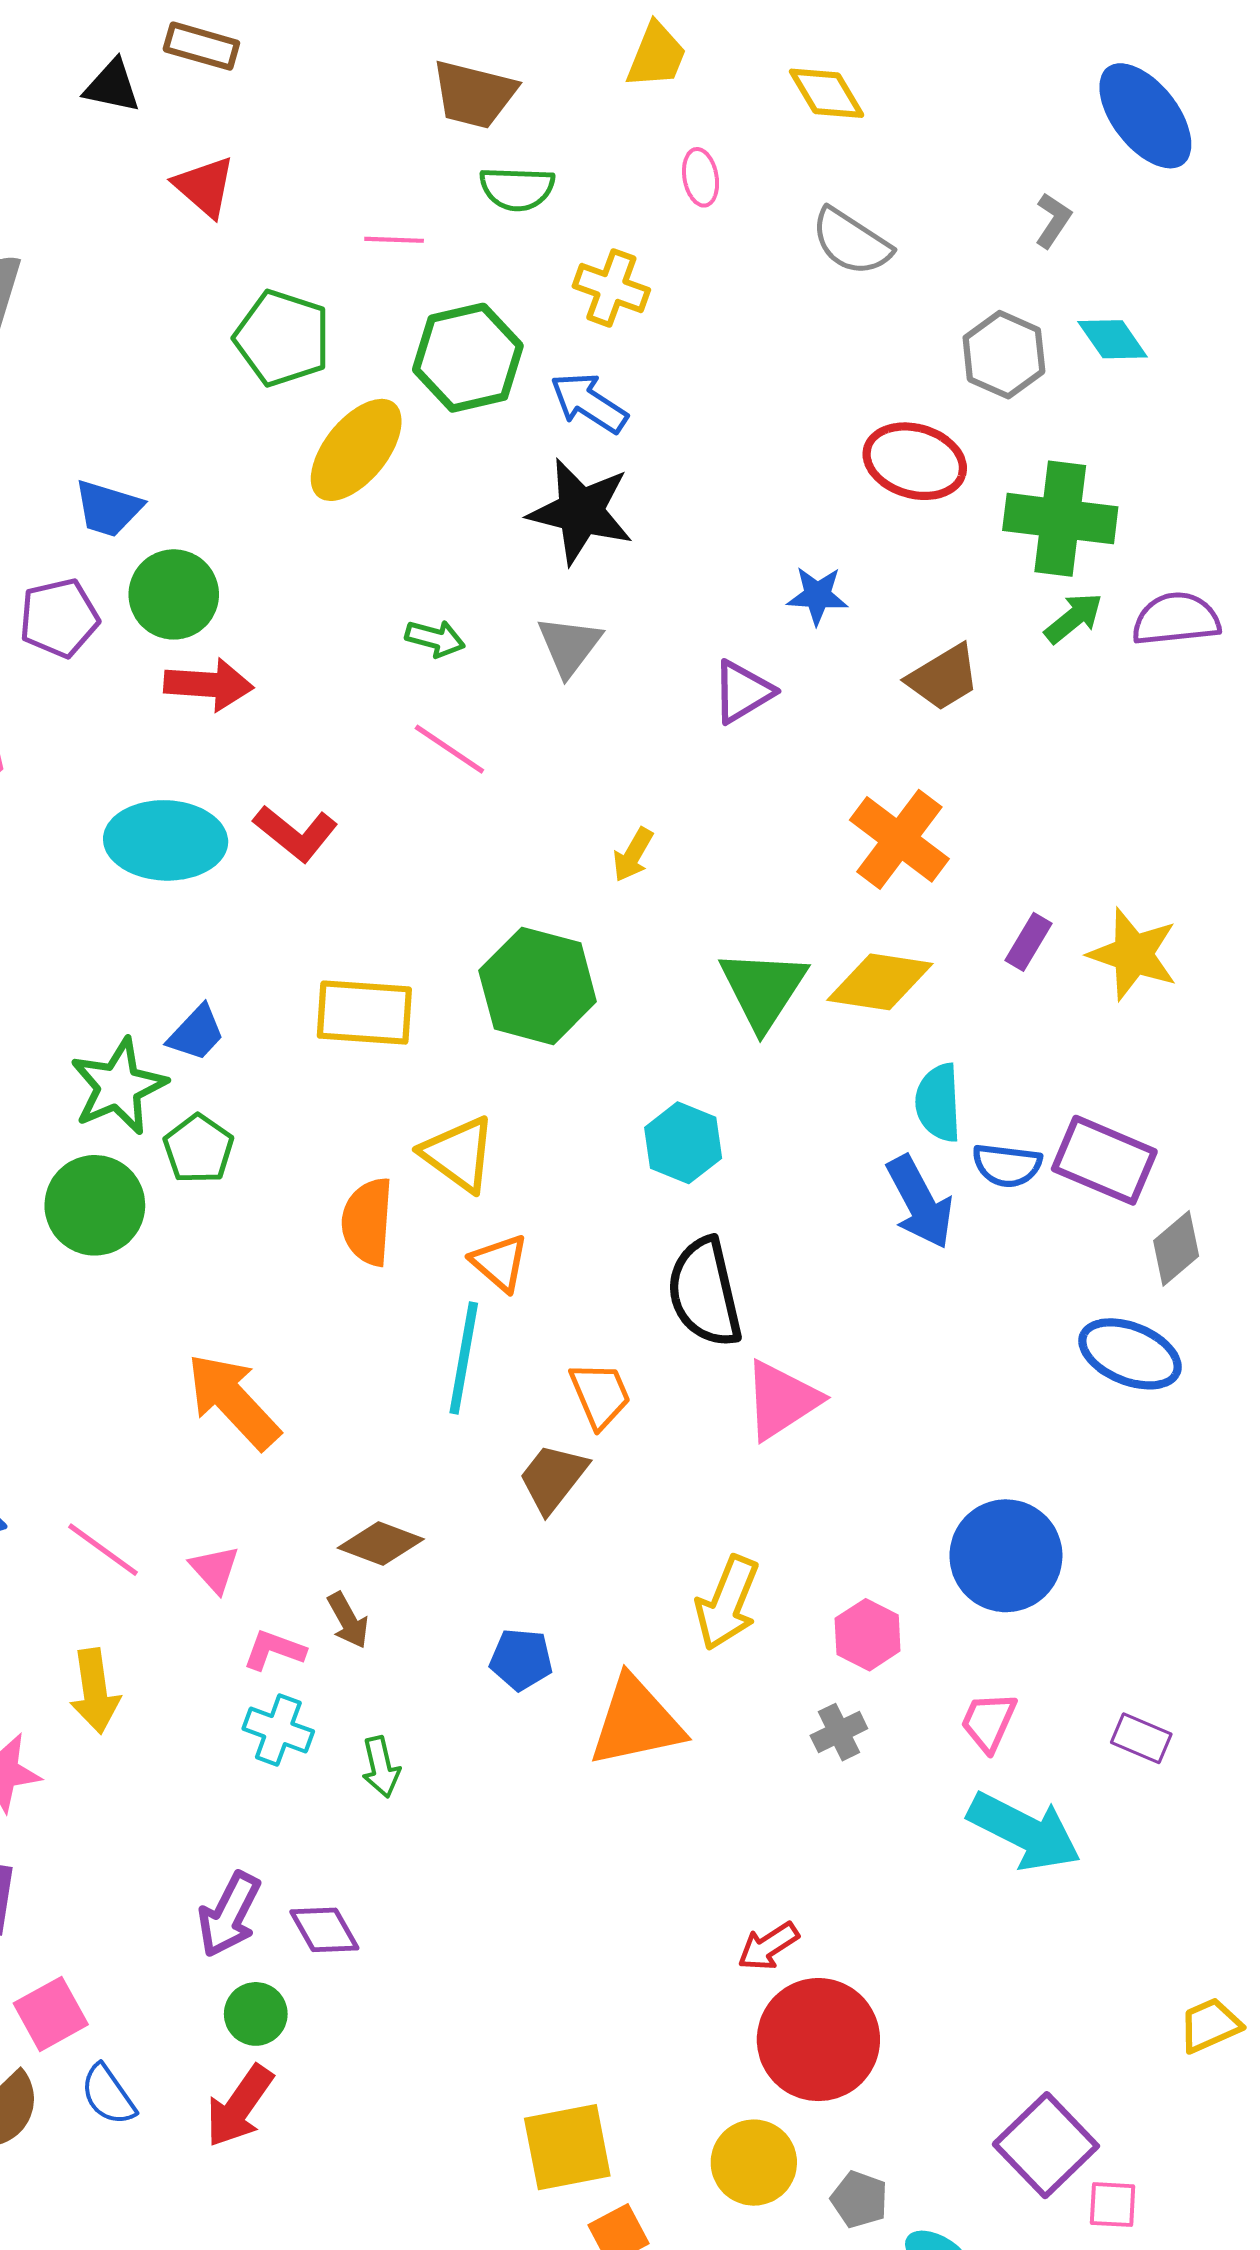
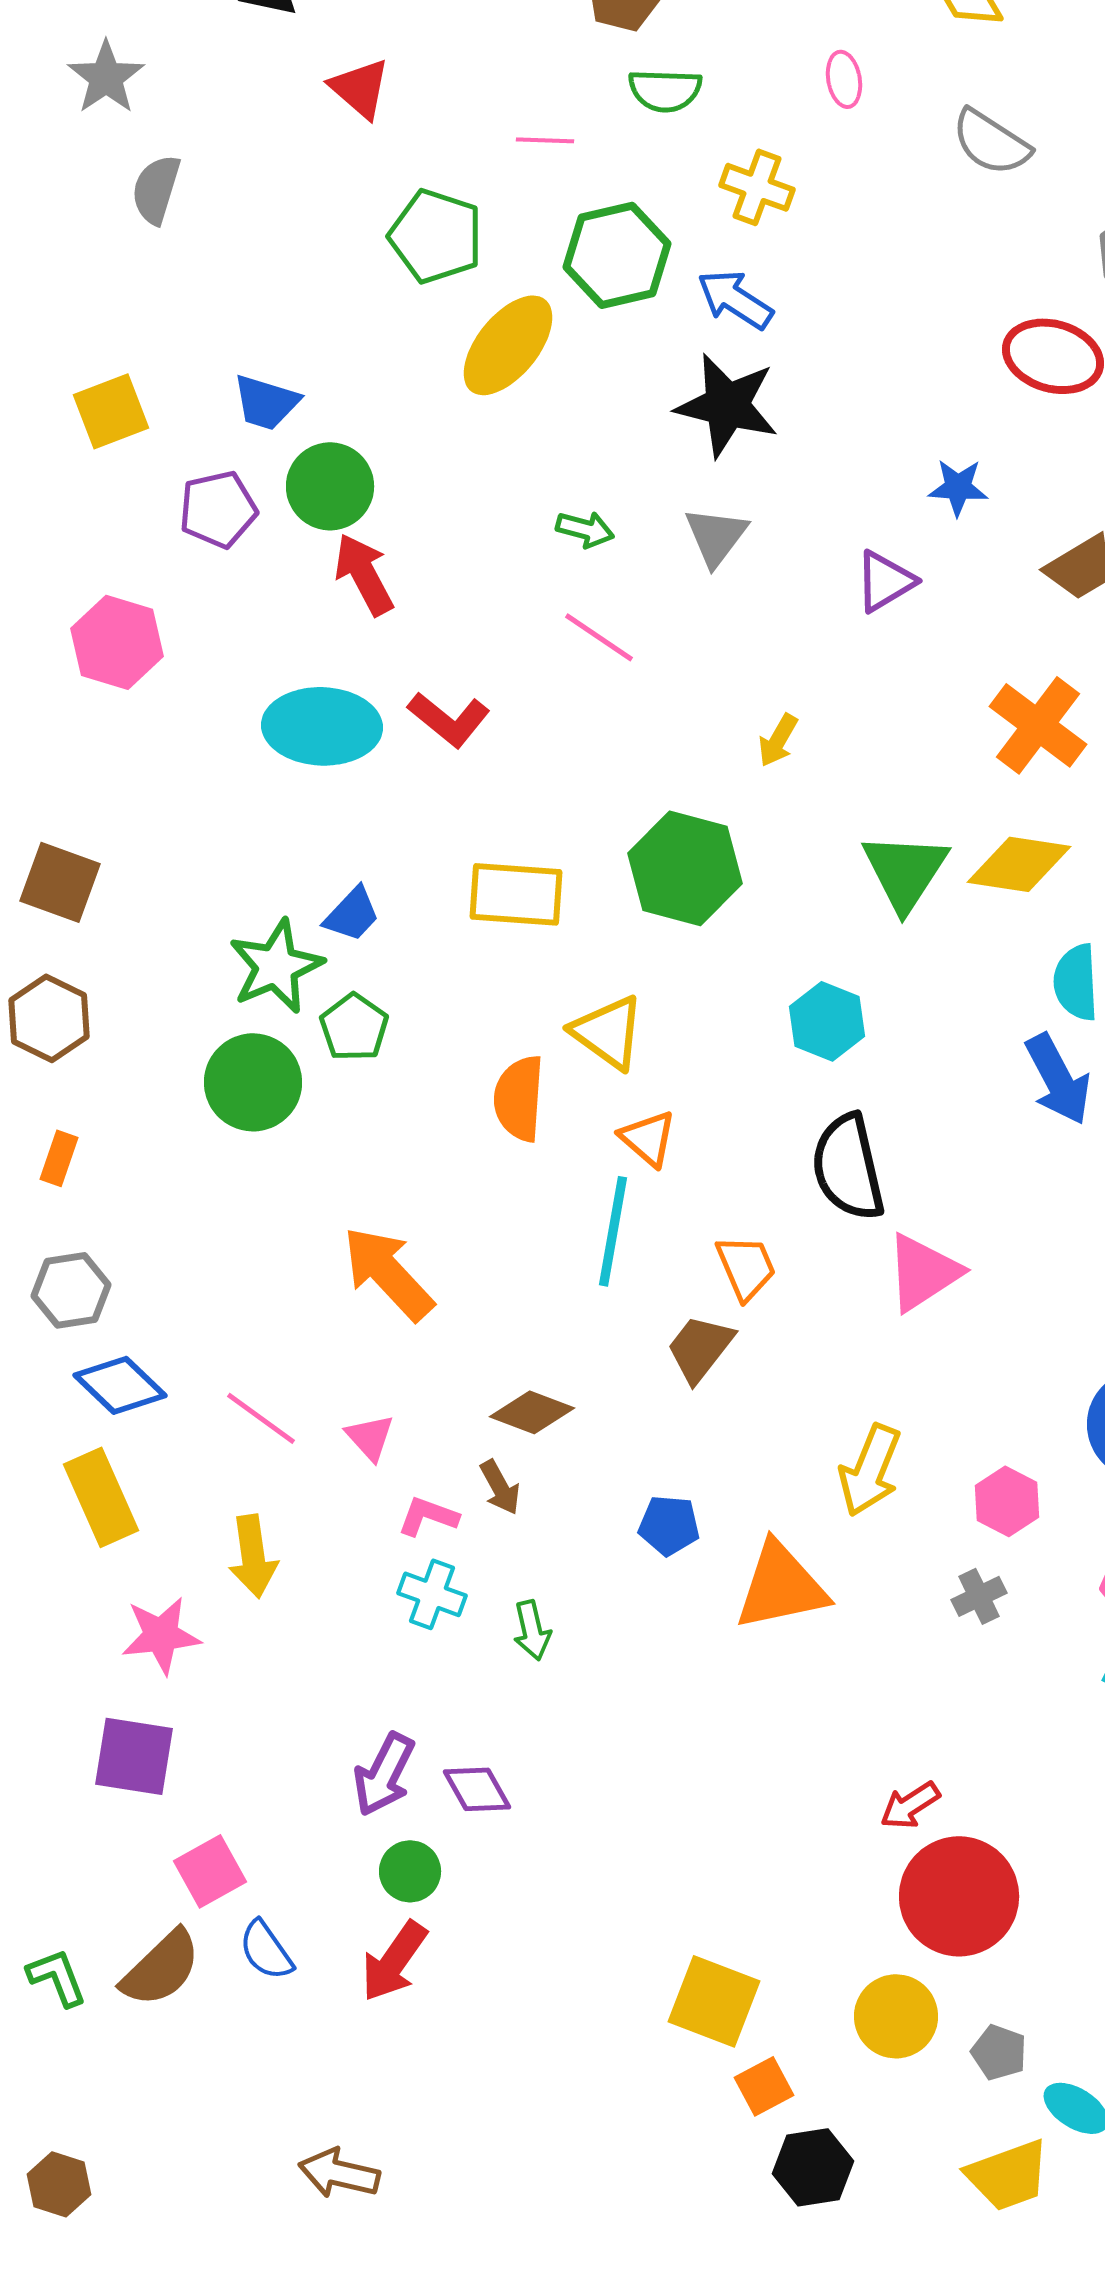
red arrow: (209, 685) -> (364, 574), turned -122
yellow square: (567, 2147) -> (714, 2001), turned 32

